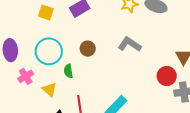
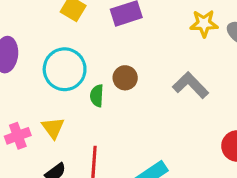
green semicircle: (68, 71) -> (97, 96), moved
pink cross: (26, 76) -> (18, 136), moved

